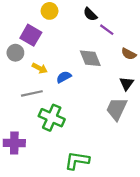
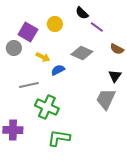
yellow circle: (50, 11) -> (55, 24), moved
gray diamond: (90, 58) -> (82, 53), turned -45
yellow arrow: (40, 68) -> (43, 57), moved
green L-shape: (77, 161) -> (59, 138), moved

